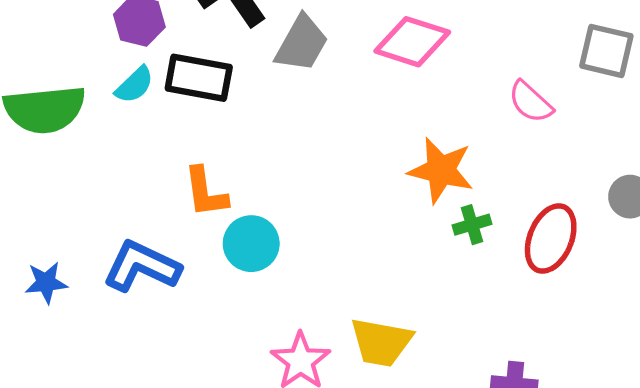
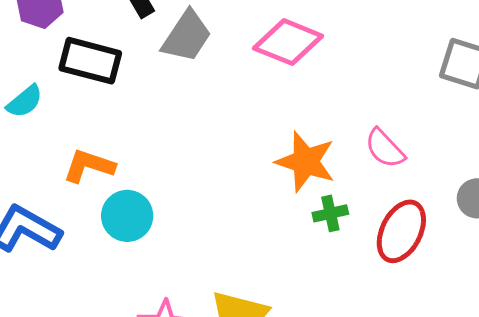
cyan semicircle: (134, 85) -> (25, 101), moved
pink semicircle: (530, 102) -> (385, 148), moved
orange L-shape: (206, 192) -> (89, 166), turned 112

